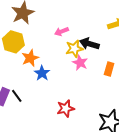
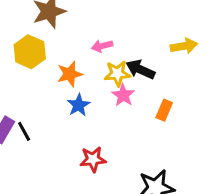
orange star: (30, 58) -> (70, 74), moved
blue star: (42, 73) -> (79, 105), moved

